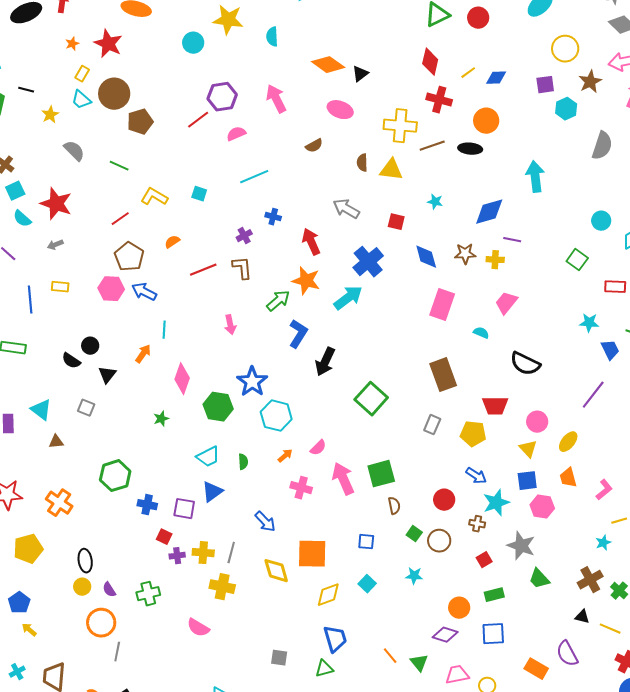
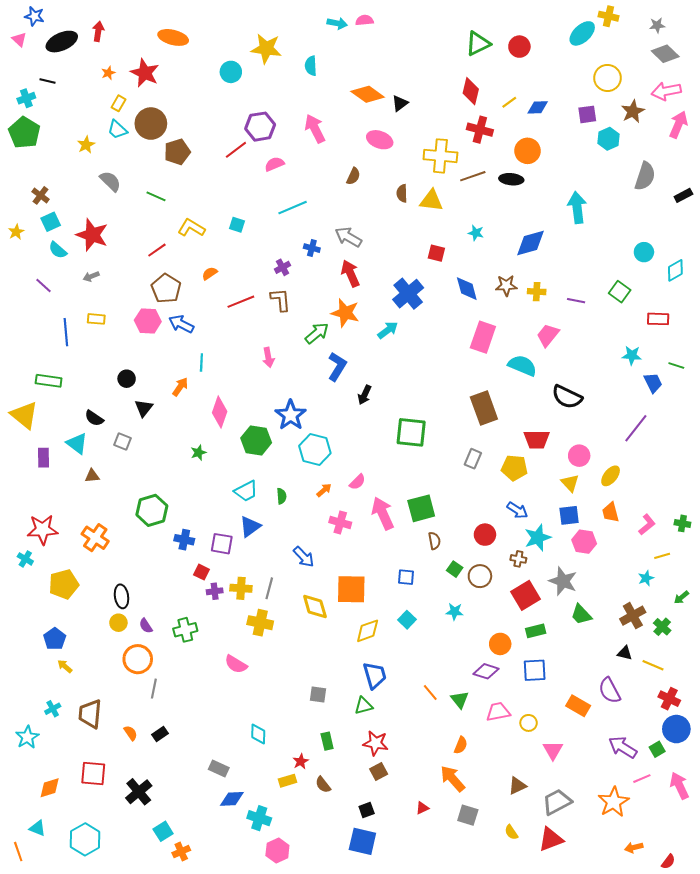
black line: (26, 90) -> (48, 81), moved
brown semicircle: (314, 146) -> (353, 176), turned -36
gray arrow: (346, 209) -> (348, 237), moved
purple line: (512, 240) -> (576, 301), moved
cyan arrow: (348, 298) -> (388, 330), size x0.7
cyan semicircle: (481, 333) -> (522, 366), size x1.8
black semicircle: (71, 361) -> (94, 418), moved
black arrow: (325, 362) -> (364, 395), size x0.7
green square: (371, 399) -> (411, 432), turned -36
red square: (484, 560) -> (525, 595), size x1.8

